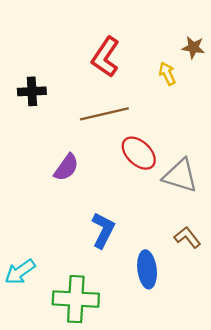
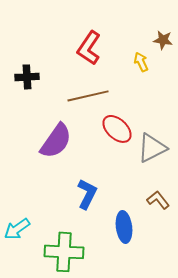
purple semicircle: (66, 167) -> (56, 141), size x1.5
gray triangle: (180, 176) -> (152, 148), turned -44

